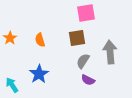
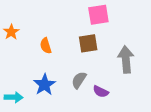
orange star: (10, 38) -> (11, 32), moved
gray semicircle: (83, 61) -> (79, 80), moved
cyan arrow: (12, 85) -> (14, 97), turned 126

